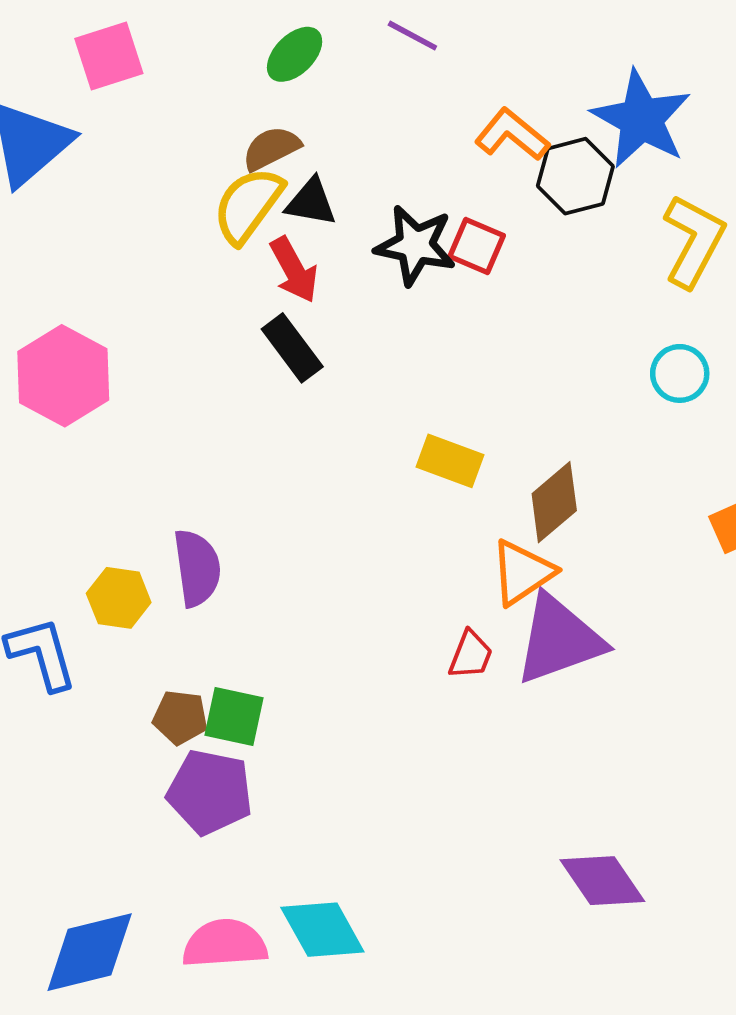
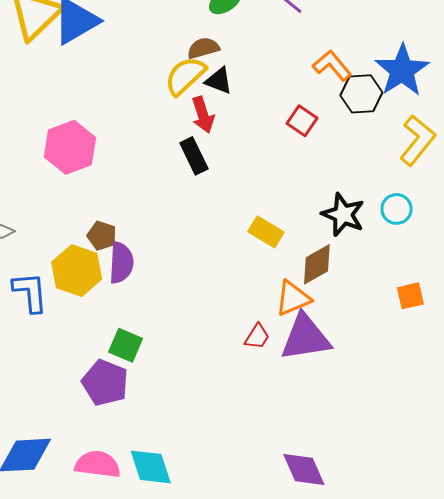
black star: (415, 245) -> (343, 215), moved
yellow hexagon: (119, 598) -> (77, 271), size x1.5
brown pentagon: (180, 717) -> (102, 236), moved

